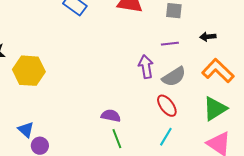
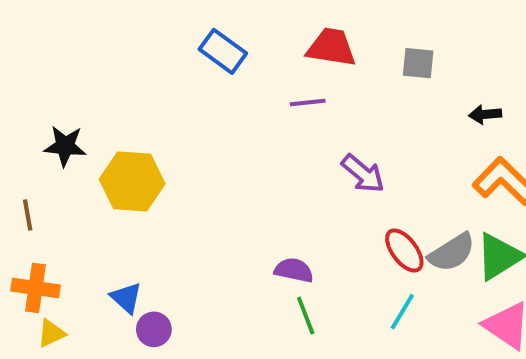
purple line: (170, 44) -> (308, 103), moved
purple arrow: (146, 67) -> (363, 174), turned 140
gray semicircle: (174, 77) -> (452, 252), moved

